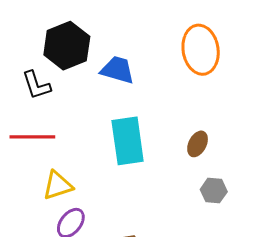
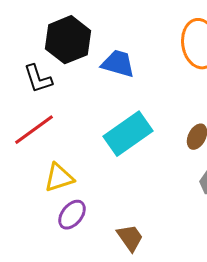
red line: (32, 137) -> (34, 130), turned -36
cyan rectangle: (128, 141) -> (128, 134), turned 63

